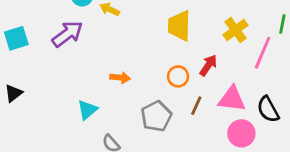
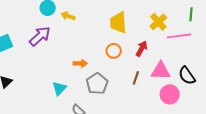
pink line: (263, 53) -> (179, 36), turned 65
orange circle: (178, 76) -> (114, 51), moved
gray pentagon: (156, 116) -> (97, 84), moved

